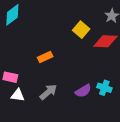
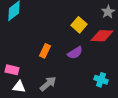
orange rectangle: (45, 57) -> (45, 51), turned -40
purple semicircle: (83, 91) -> (75, 53), moved

